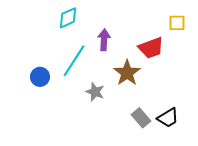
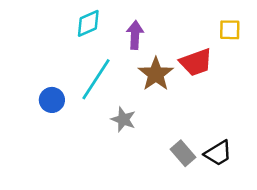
purple arrow: (104, 40) -> (135, 35), moved
brown star: (127, 73) -> (156, 74), moved

